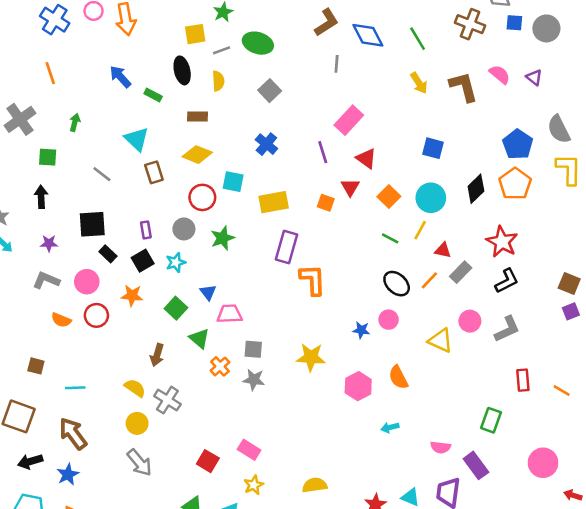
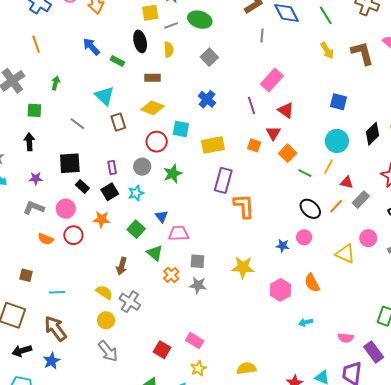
orange square: (389, 196) -> (288, 153), moved

